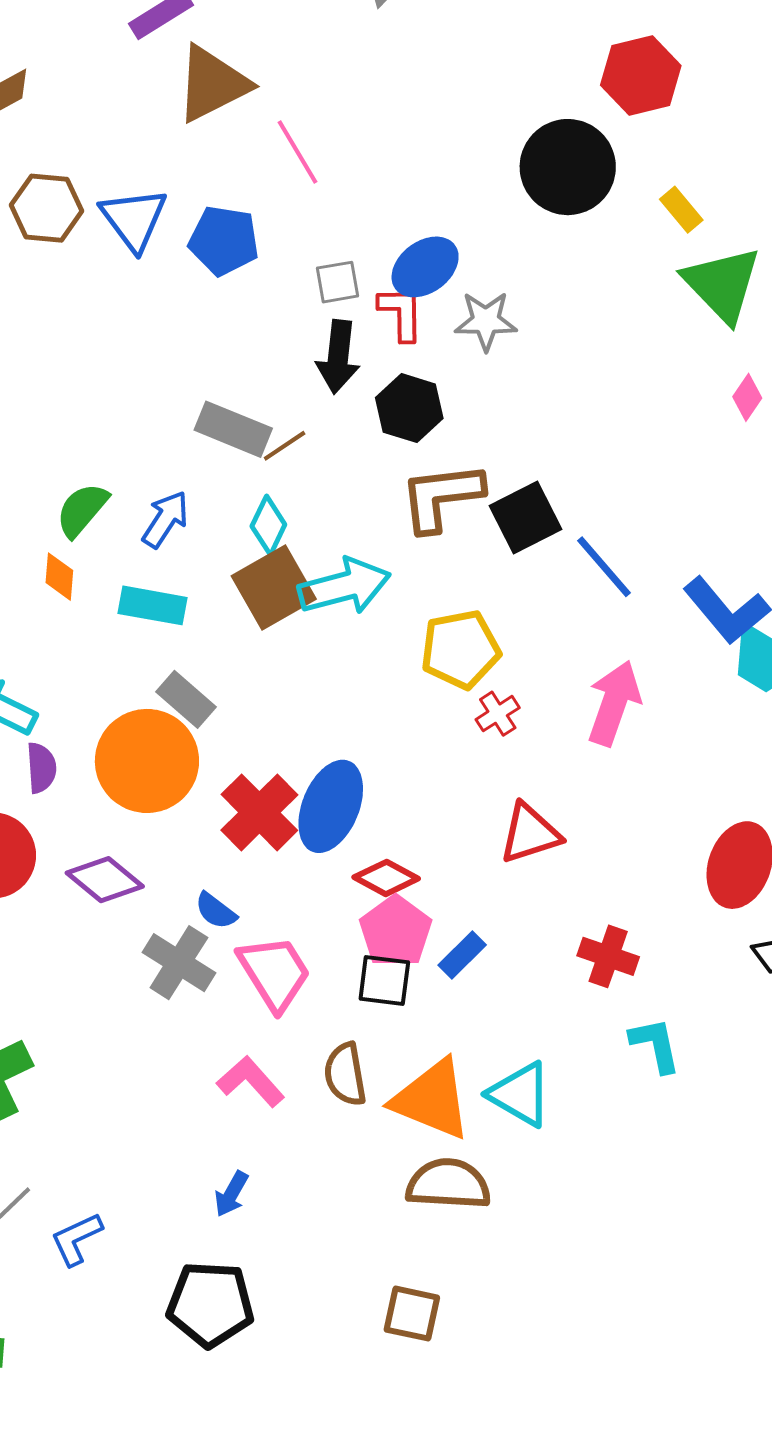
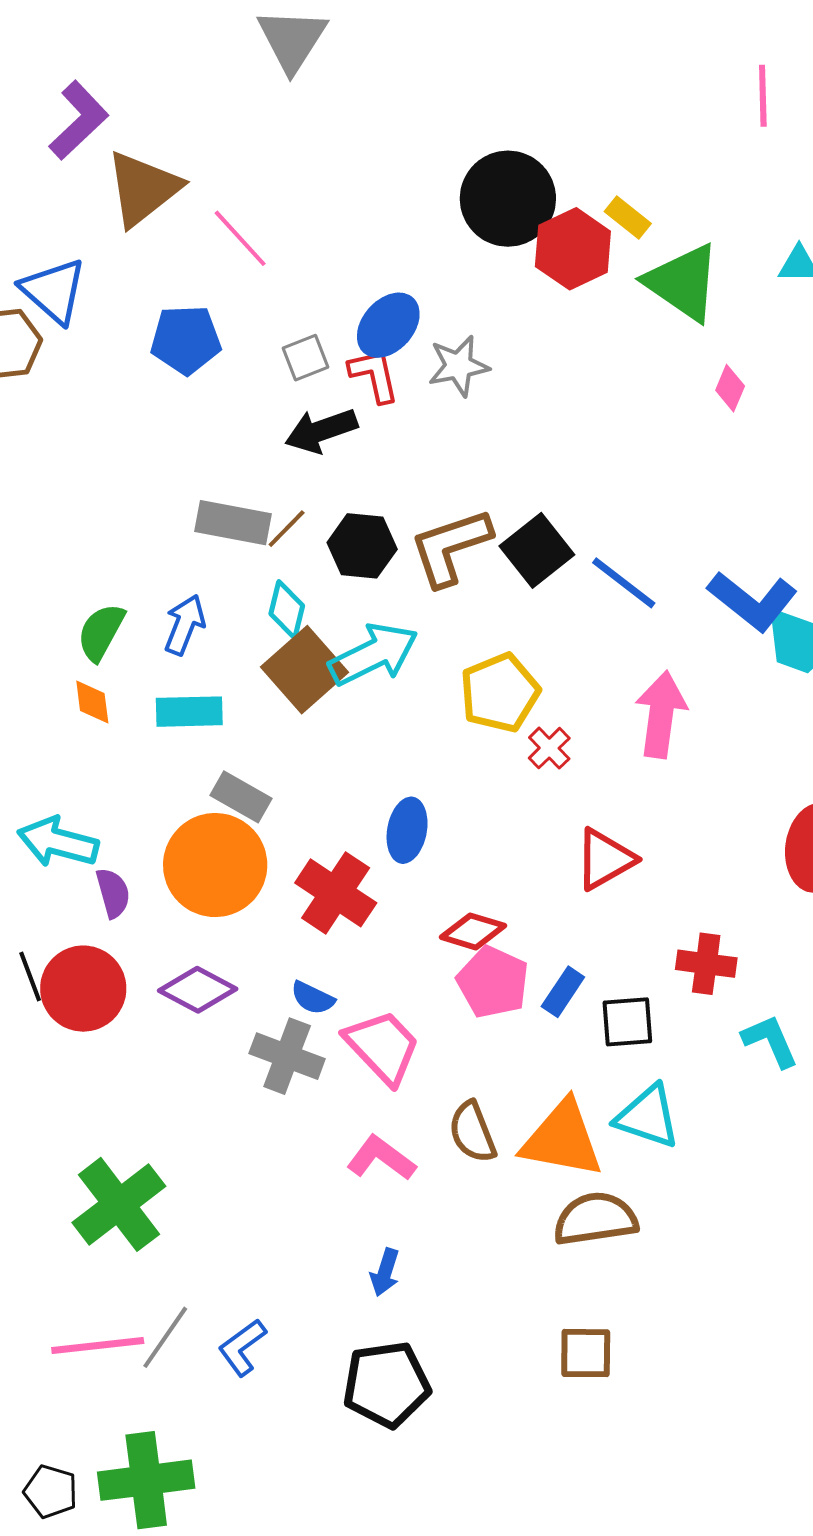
red hexagon: (641, 75) -> (573, 249), moved
blue triangle: (134, 219) -> (54, 291), moved
black arrow: (338, 357) -> (321, 431), turned 76
black hexagon: (409, 408) -> (362, 546), moved
blue ellipse: (331, 806) -> (407, 830), moved, size x0.7
black square: (384, 980) -> (627, 1022), moved

